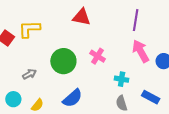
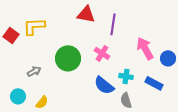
purple line: (136, 20) -> (113, 24), moved
blue rectangle: (151, 97) -> (154, 83), moved
blue semicircle: (72, 98) -> (104, 85), moved, turned 80

